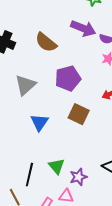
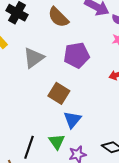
brown square: (79, 114) -> (59, 93), moved
blue triangle: (39, 122) -> (72, 120), moved

